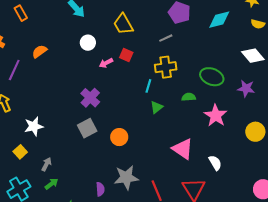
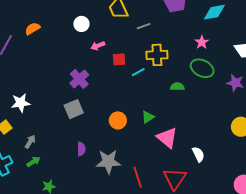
gray line: (166, 38) -> (144, 26), moved
red square: (126, 55) -> (119, 59), moved, turned -32
cyan line: (148, 86) -> (138, 72), turned 40
green triangle: (156, 107) -> (148, 117), moved
pink star: (216, 116) -> (202, 42), moved, size x0.6
orange circle: (119, 137) -> (118, 120), moved
purple semicircle: (100, 189) -> (81, 149), moved

